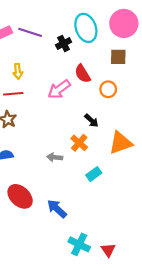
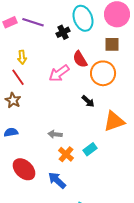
orange circle: (108, 89) -> (103, 73), size x1.6
red line: (13, 94) -> (18, 77), turned 60
orange cross: (79, 143) -> (66, 154), moved

